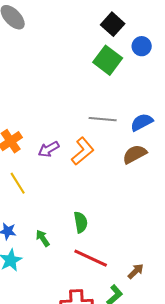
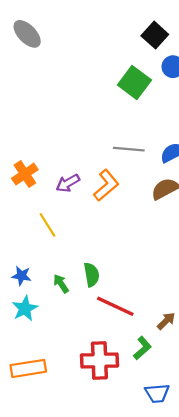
black square: (113, 24) -> (155, 35), moved
yellow line: (18, 183) -> (47, 225), moved
green semicircle: (81, 222) -> (92, 275), moved

